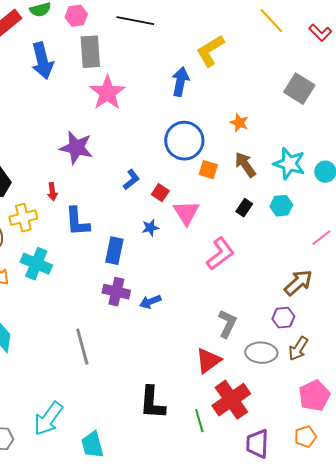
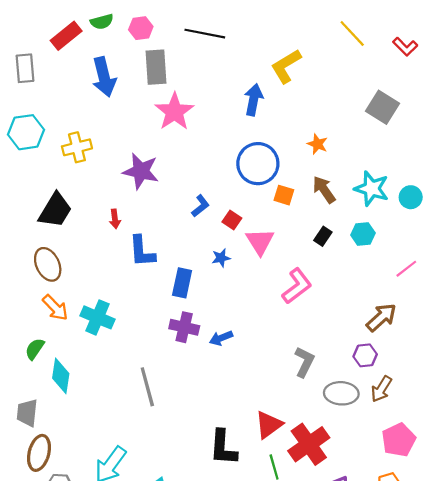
yellow cross: (23, 218) -> (77, 147), moved
cyan cross: (36, 264) -> (98, 317), moved
red triangle: (208, 361) -> (269, 425), moved

